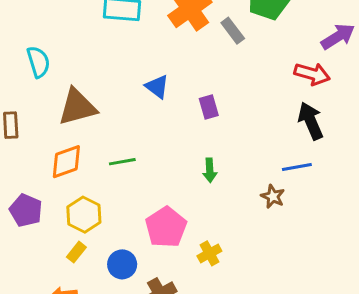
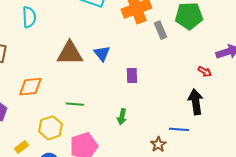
red arrow: (312, 74) -> (205, 72), size x0.6
brown triangle: (77, 107) -> (70, 53), moved
green line: (122, 162) -> (75, 104), moved
yellow hexagon: (84, 215) -> (50, 128), moved

